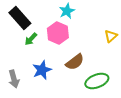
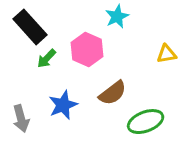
cyan star: (67, 11) -> (117, 16), moved
yellow triangle: (111, 36) -> (167, 54), turned 32

